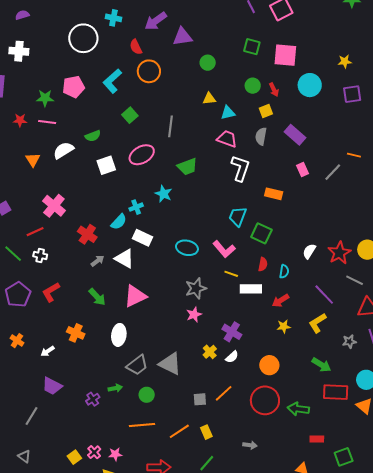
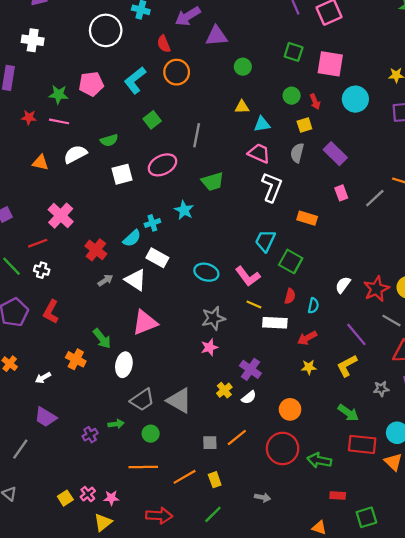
orange triangle: (33, 160) -> (40, 163), turned -49
red L-shape: (51, 292) -> (51, 312), turned -35
green arrow: (97, 297) -> (102, 339), moved

